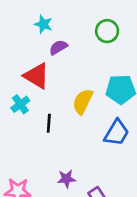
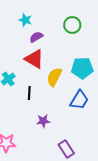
red triangle: (37, 76) -> (34, 59), moved
purple star: (66, 179) -> (43, 121), moved

